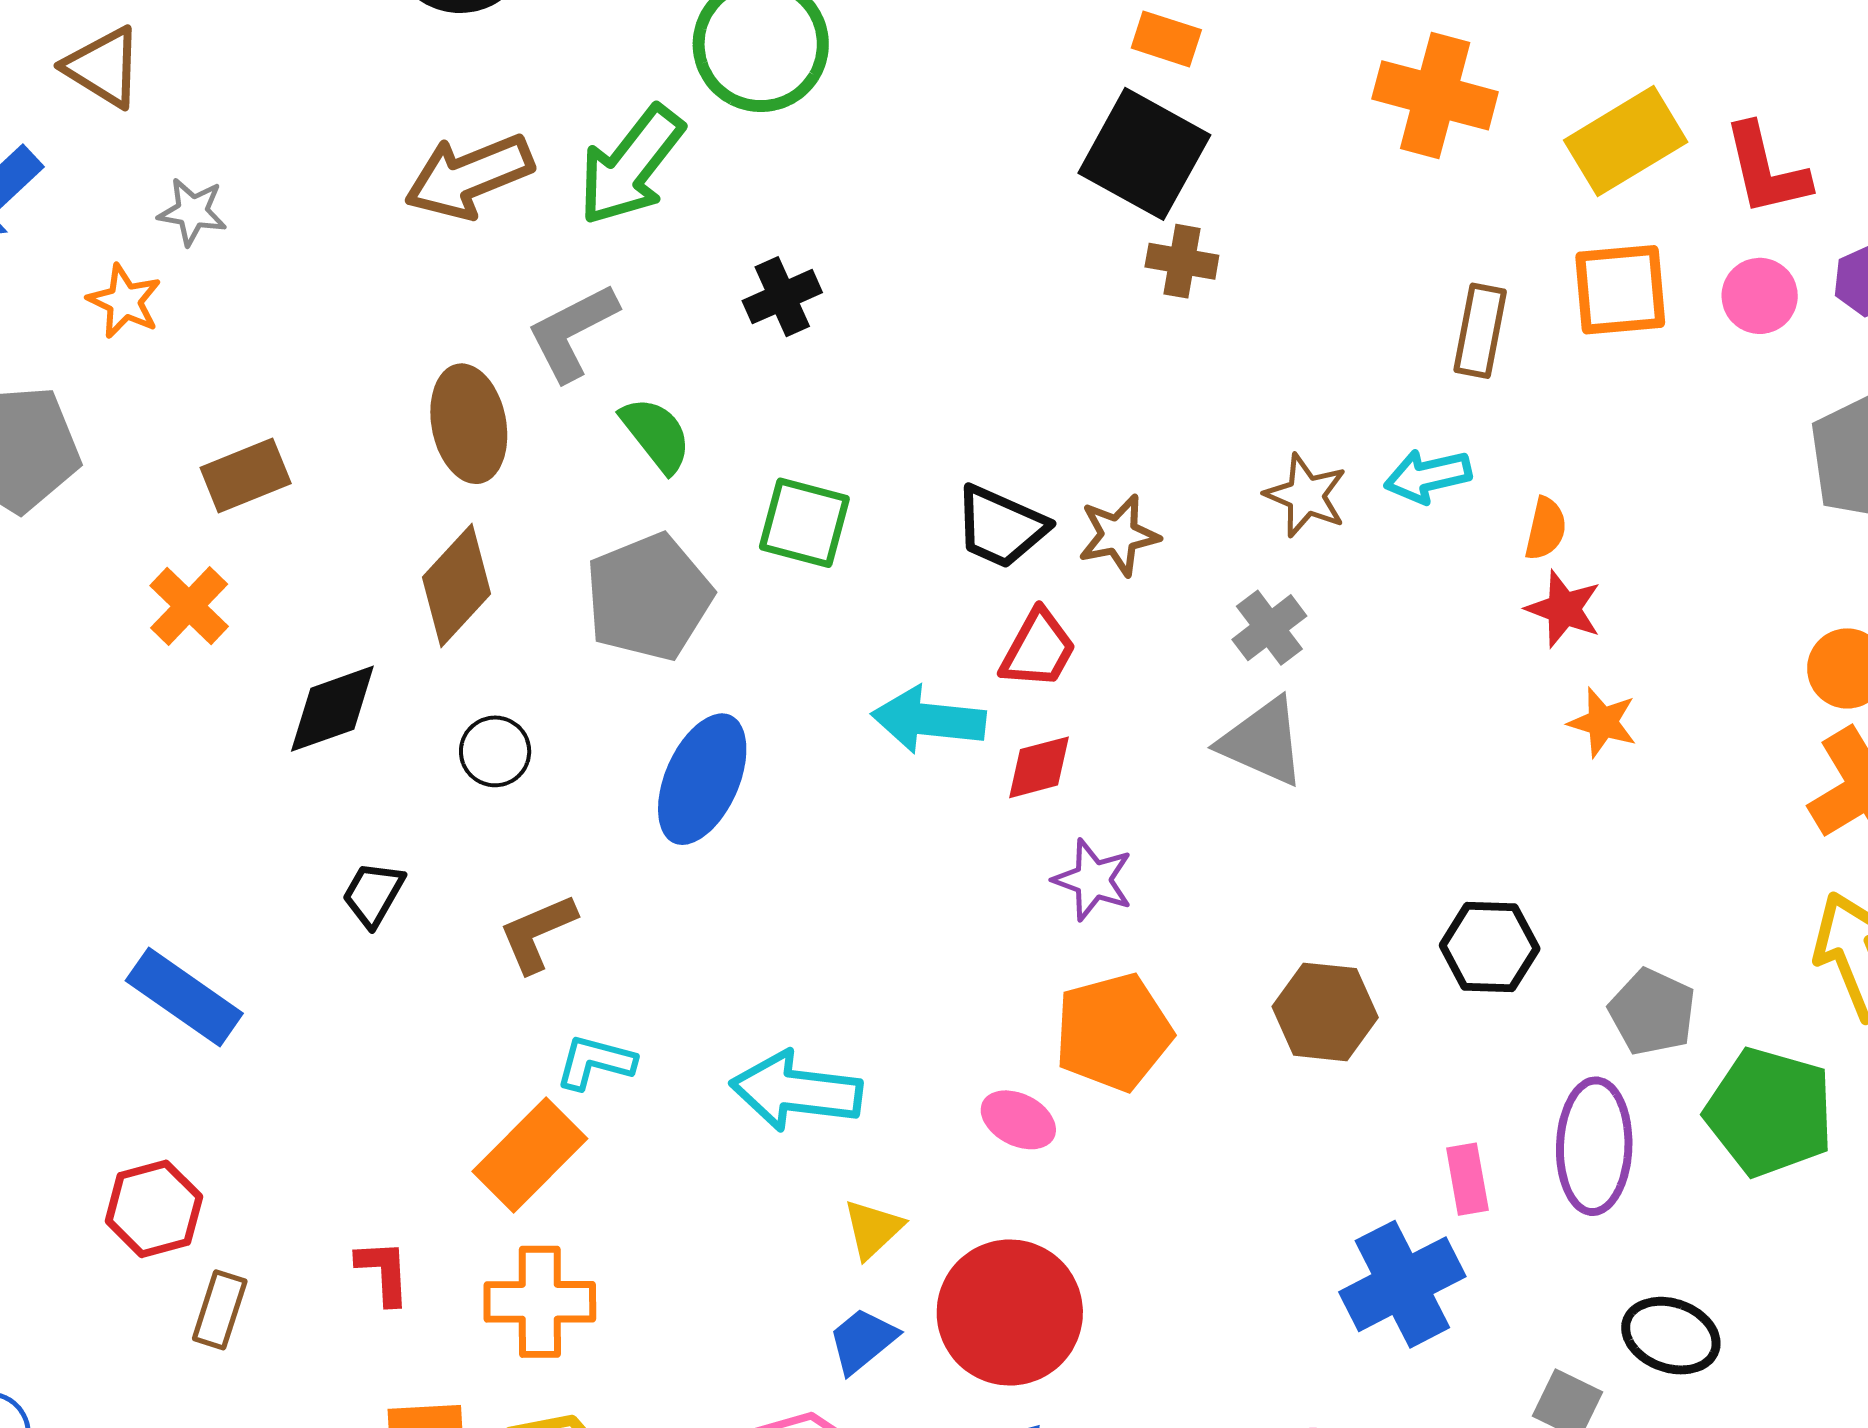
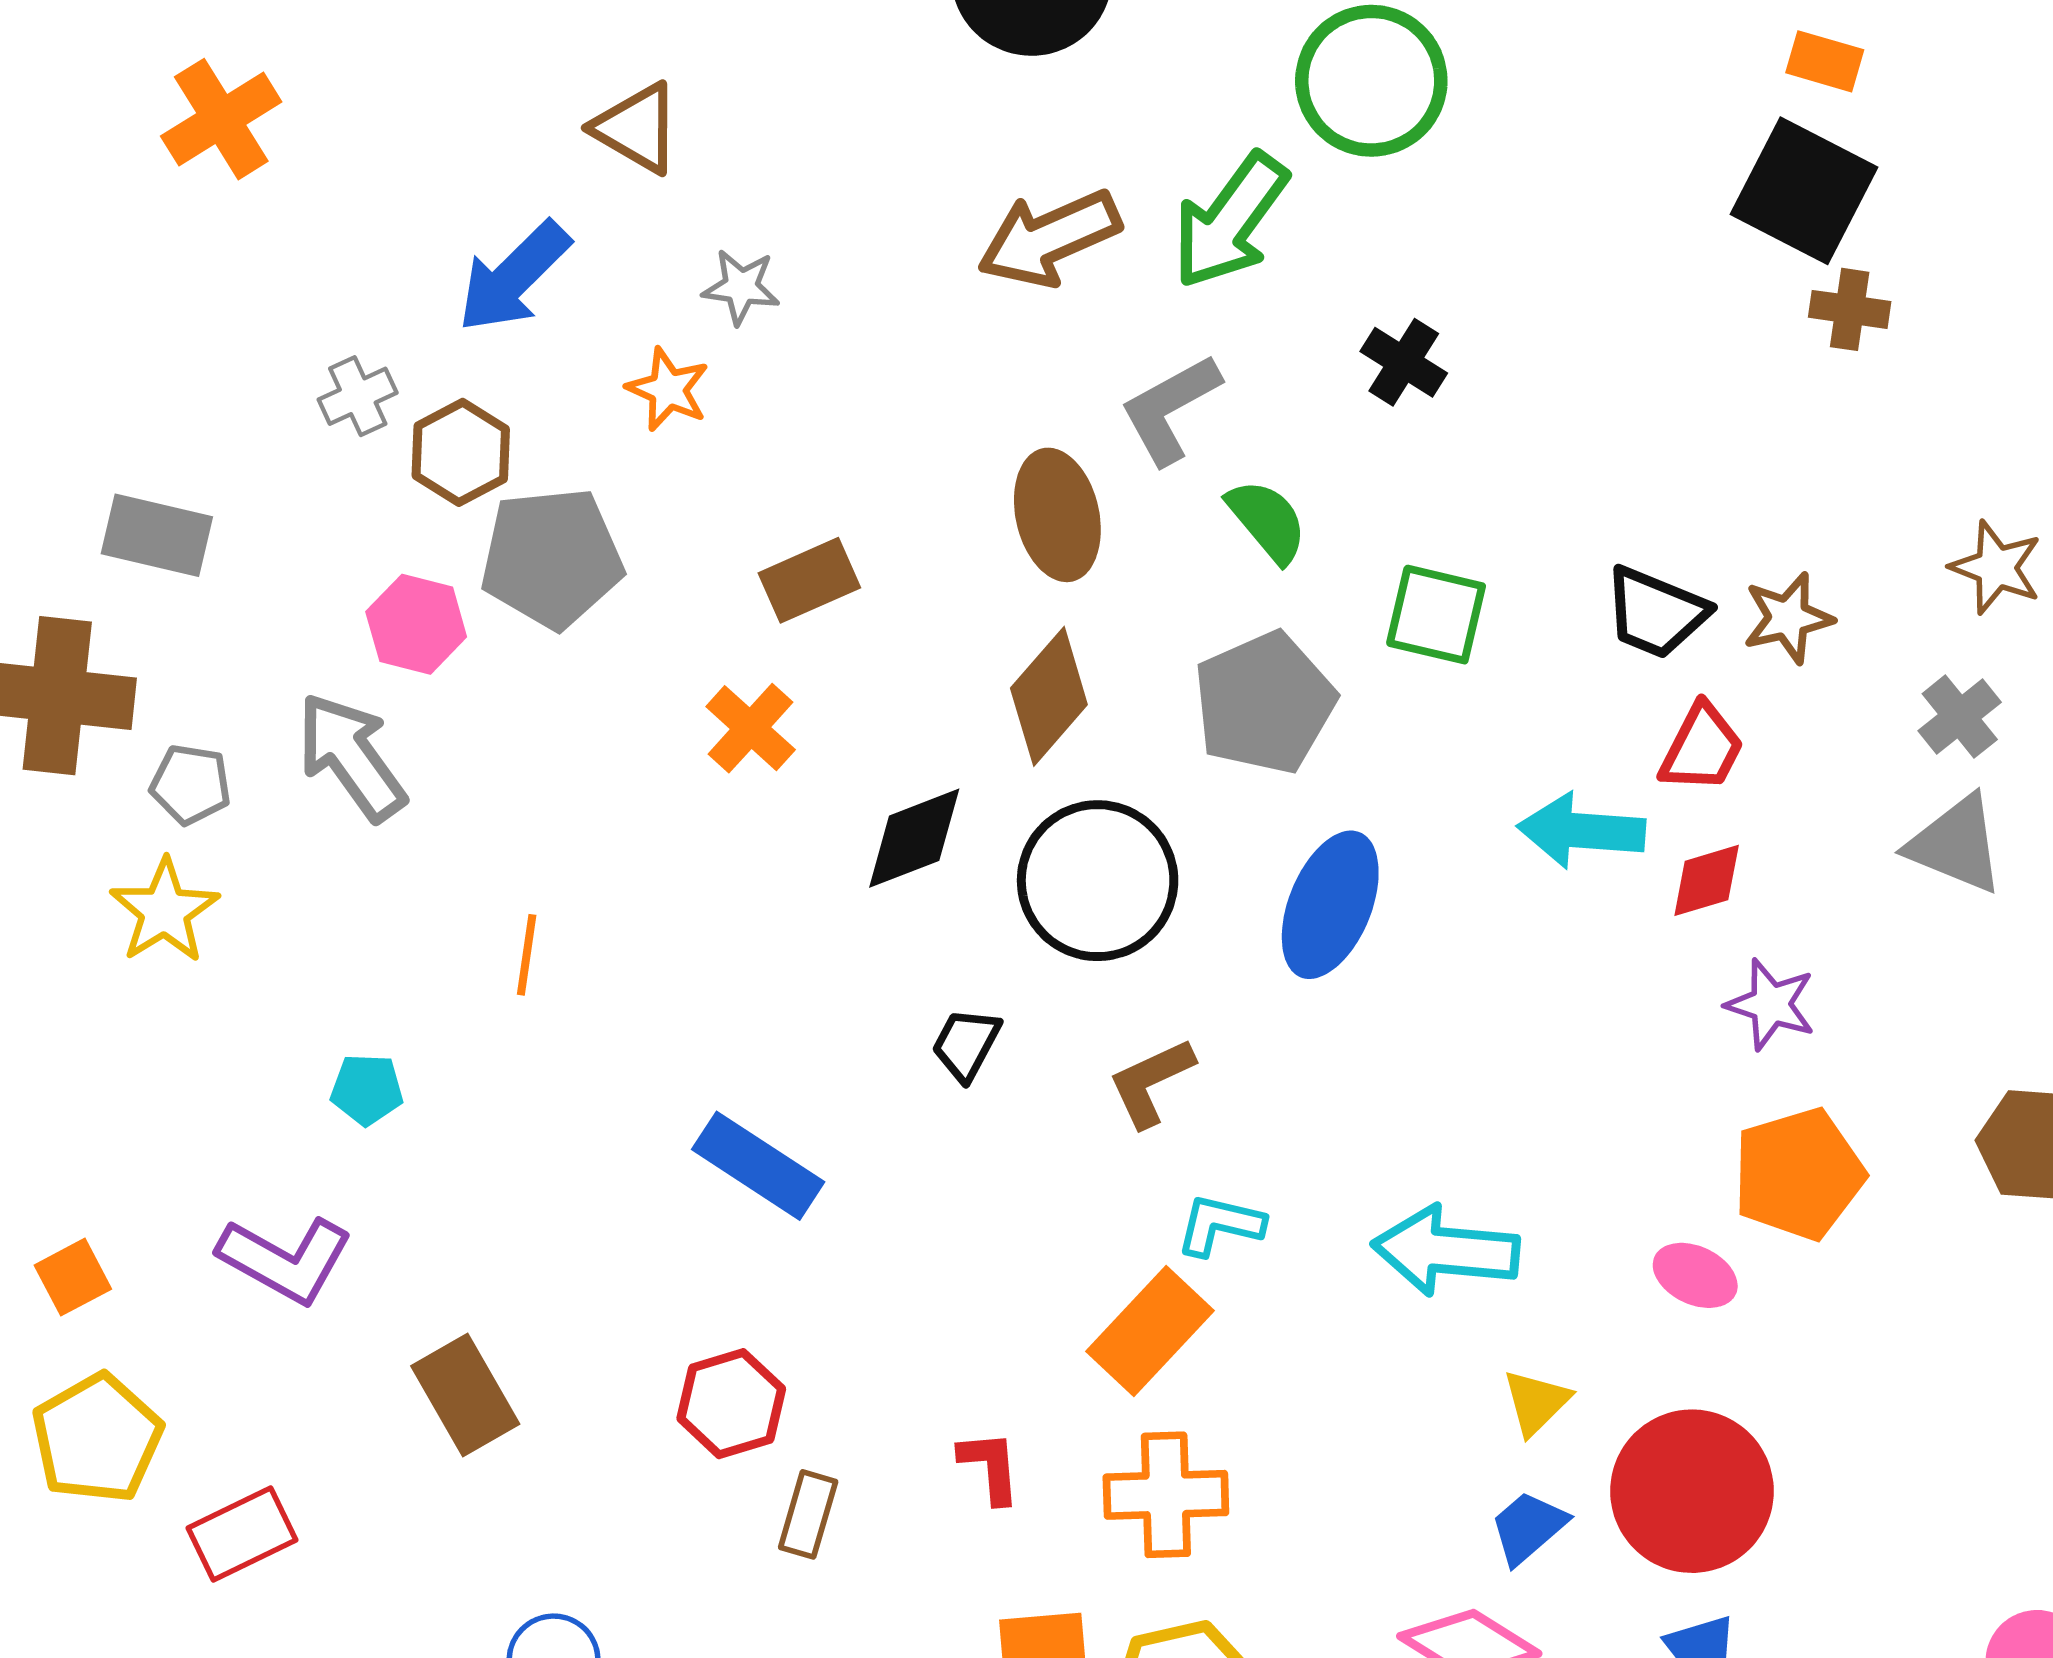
black cross: (782, 297) -> (1404, 362), turned -32
black circle: (495, 751) -> (1098, 881), size x2.0

